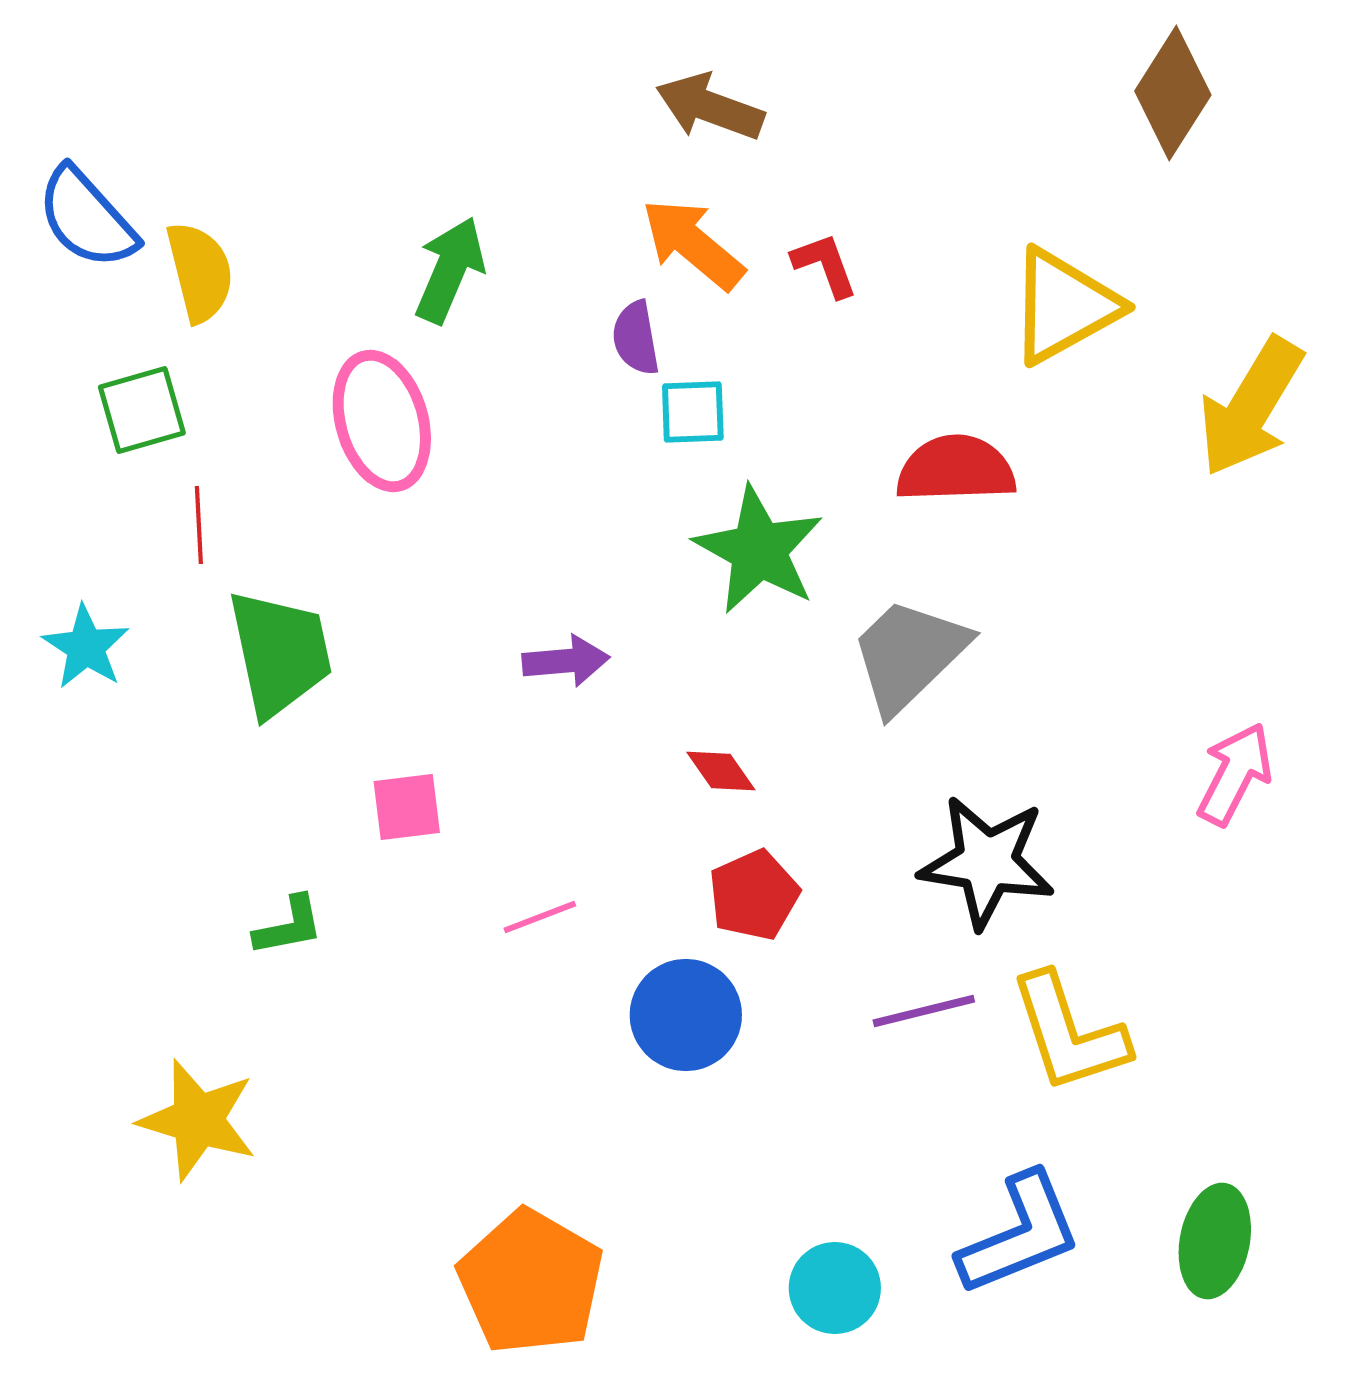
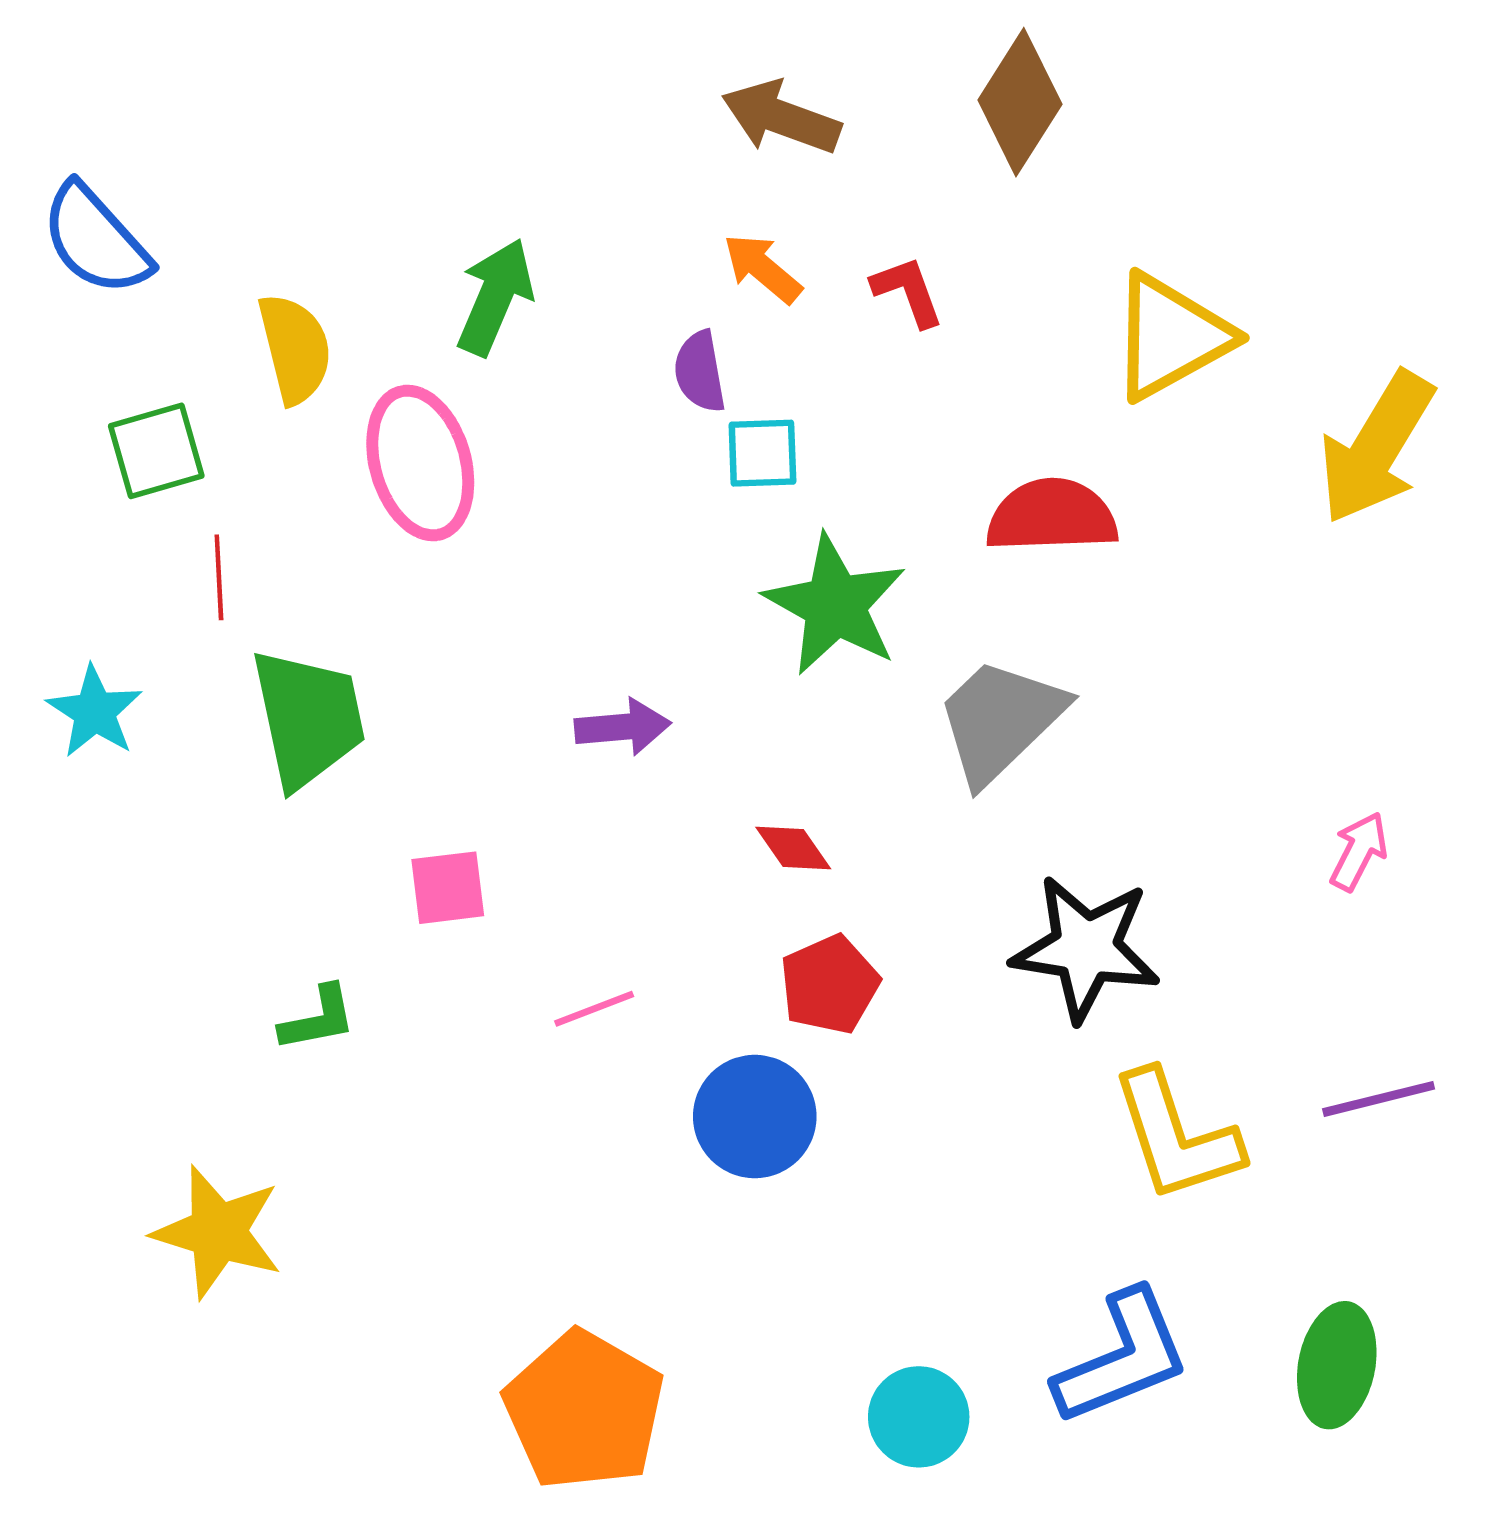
brown diamond: (1173, 93) -> (1020, 102), moved
orange arrow: (693, 244) -> (762, 268), size x0.7
yellow semicircle: (200, 272) -> (295, 349), moved
pink arrow: (1235, 774) -> (1359, 851), size x0.7
purple line: (924, 1011) -> (1379, 1099), moved

